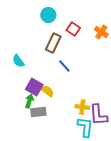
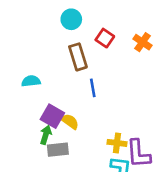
brown rectangle: (53, 43) -> (78, 57), turned -42
cyan semicircle: (18, 61) -> (31, 81), turned 120
blue line: (64, 66) -> (93, 88), turned 32

